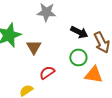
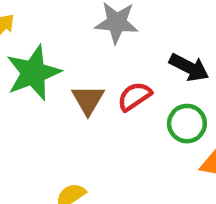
red semicircle: (47, 73) -> (134, 96), moved

